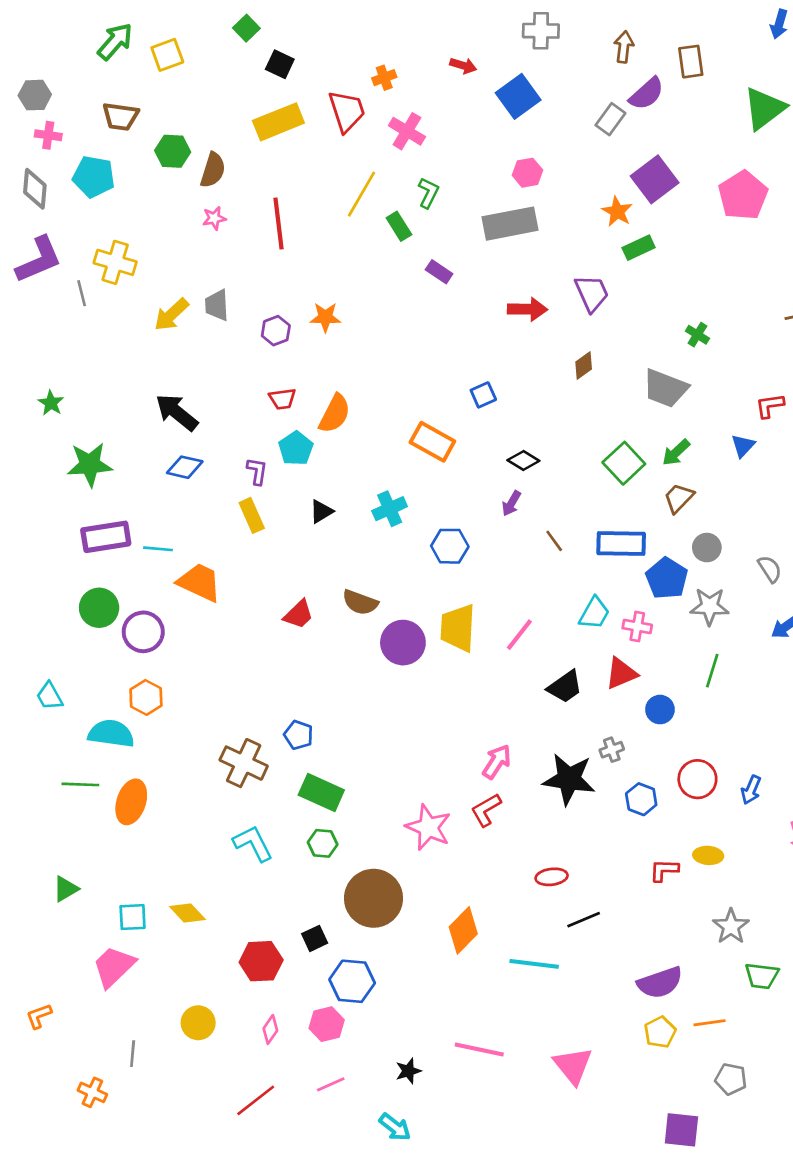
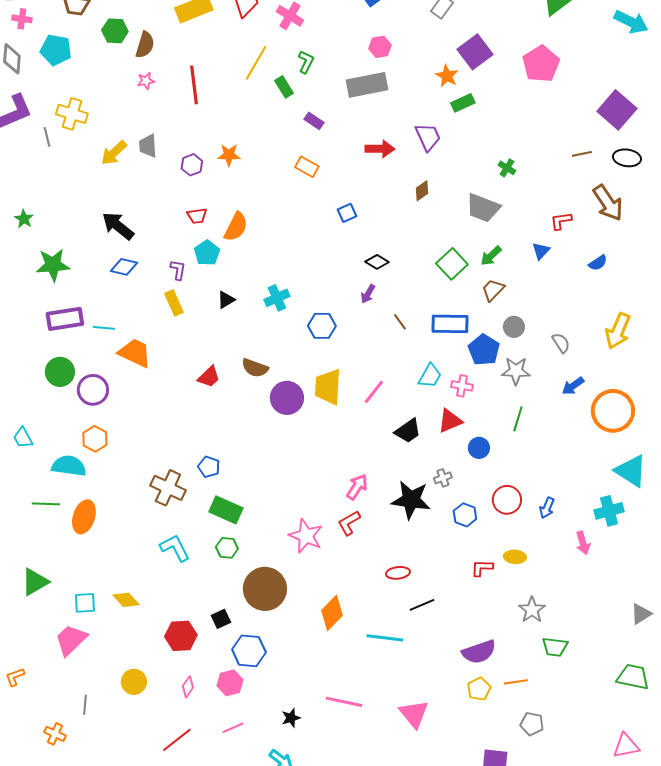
orange rectangle: (432, 442) -> (307, 167), moved, size x0.7
green triangle: (66, 889) -> (35, 582), size x1.4

